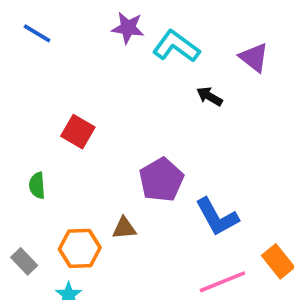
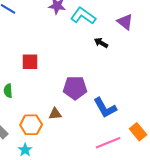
red square: (78, 132) -> (30, 62), turned -30
purple pentagon: (161, 180) -> (75, 88), turned 30

